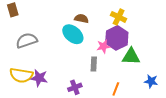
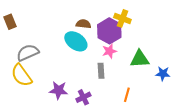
purple hexagon: (117, 38) -> (109, 31), moved
yellow semicircle: (21, 75) -> (22, 75), moved, turned 50
purple star: (39, 78) -> (59, 90), moved
blue star: (151, 81) -> (163, 74), moved

